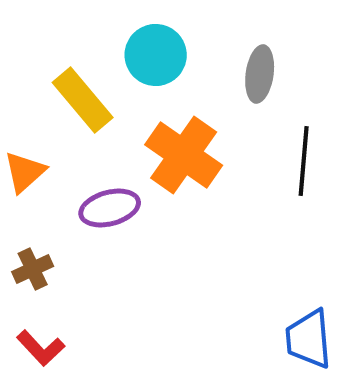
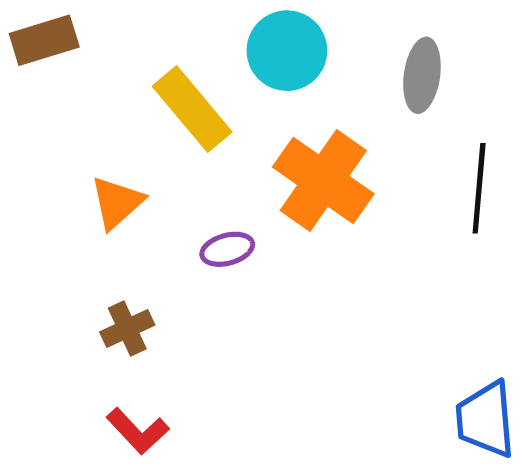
purple ellipse: (110, 208) -> (227, 249), size x0.7

